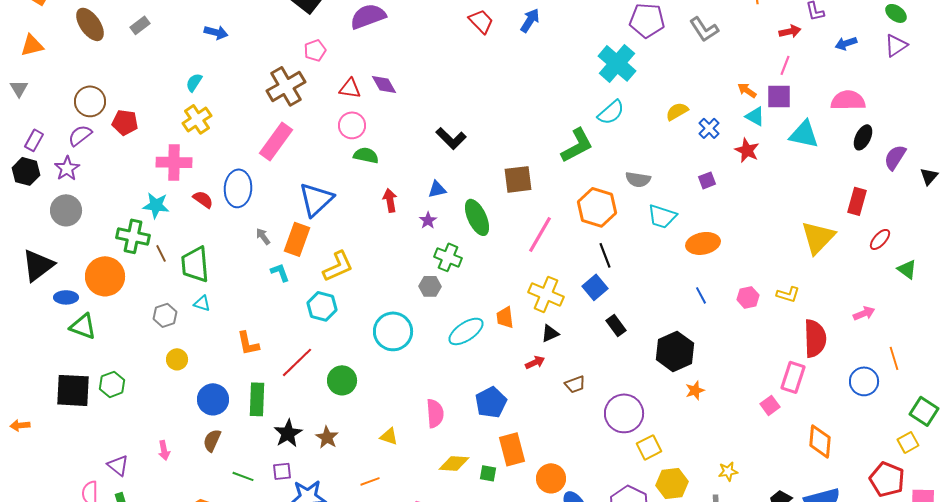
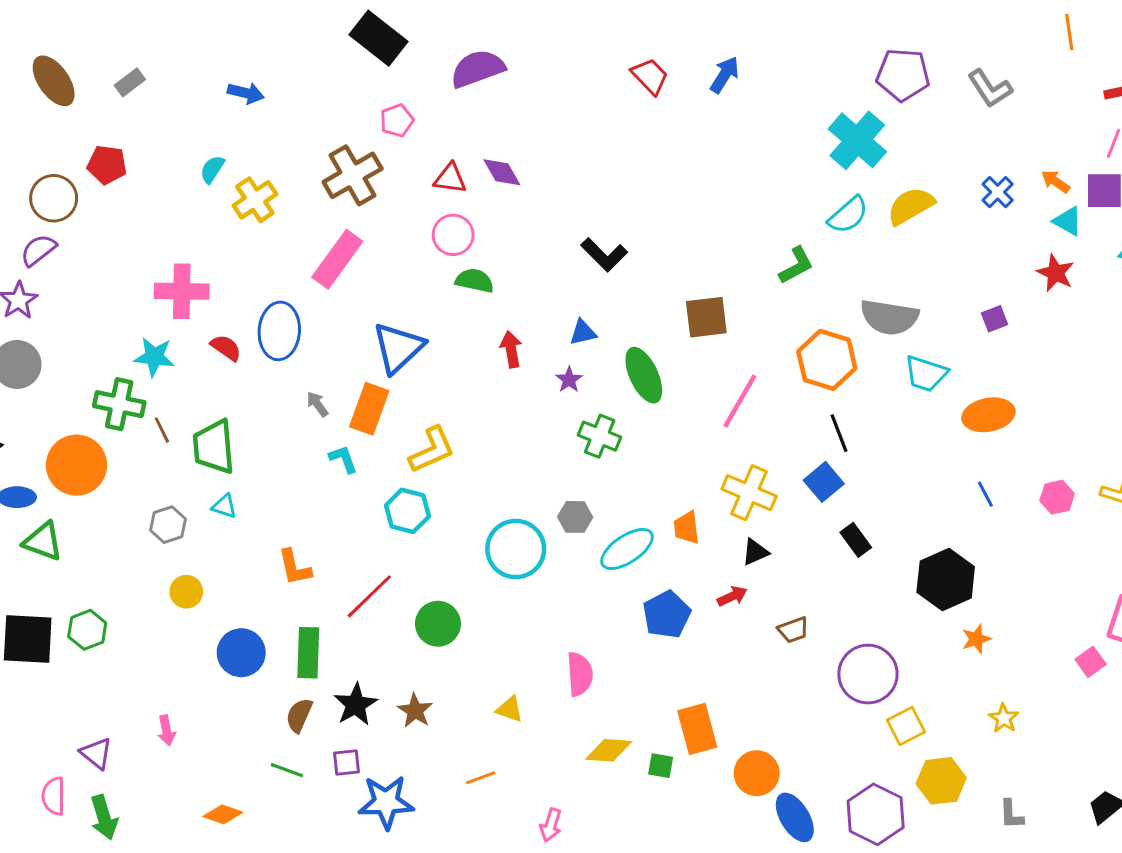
yellow semicircle: (677, 111) -> (911, 206), moved, size x1.4
yellow cross: (197, 119) -> (255, 200), moved
red pentagon: (125, 122) -> (107, 165), moved
blue cross: (709, 128) -> (998, 192), moved
green L-shape: (577, 145) -> (796, 265), size x0.7
gray semicircle: (638, 179) -> (889, 317), size x1.5
gray hexagon: (430, 286) -> (575, 517), moved
blue pentagon: (491, 402) -> (667, 615), moved
brown semicircle: (212, 440) -> (299, 715), moved
yellow star: (728, 471) -> (1004, 718), moved, turned -30

